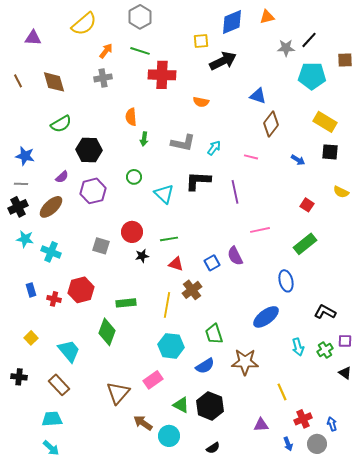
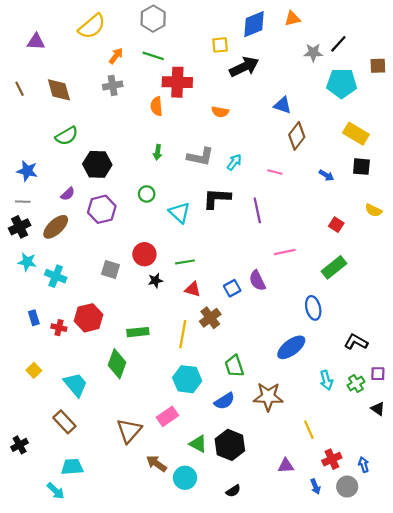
orange semicircle: (131, 117) -> (157, 106), moved
black cross: (19, 377) -> (20, 445), moved, turned -35
cyan trapezoid: (52, 419) -> (72, 467), moved

